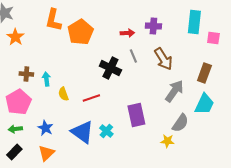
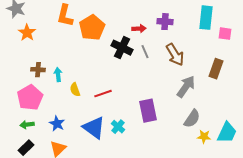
black cross: (110, 68) -> (122, 48), moved
cyan trapezoid: (204, 104) -> (227, 133), moved
yellow star: (167, 141) -> (204, 137), moved

